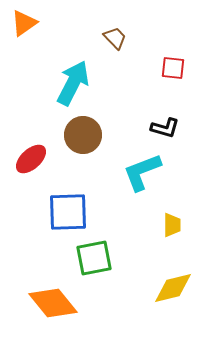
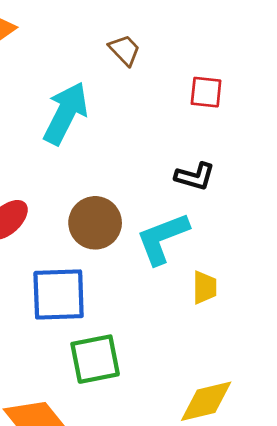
brown circle: (83, 135) -> (95, 223), moved
yellow trapezoid: (172, 225) -> (205, 287), moved

